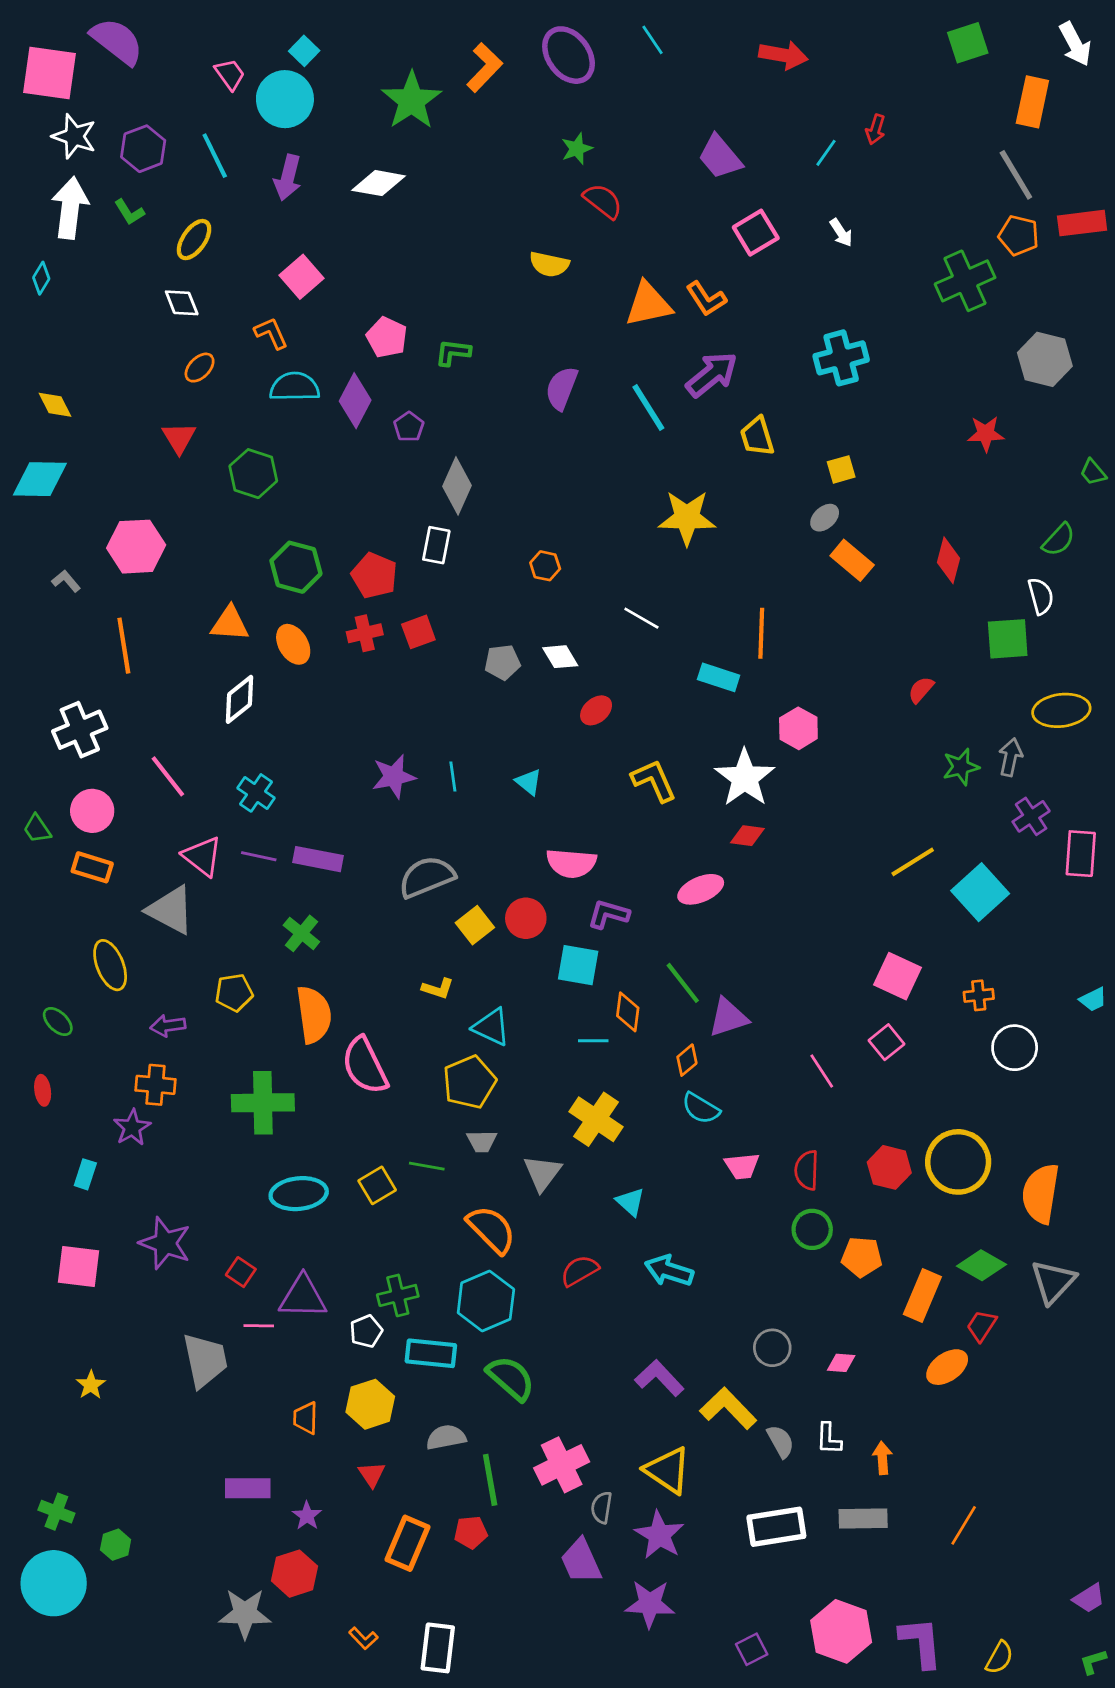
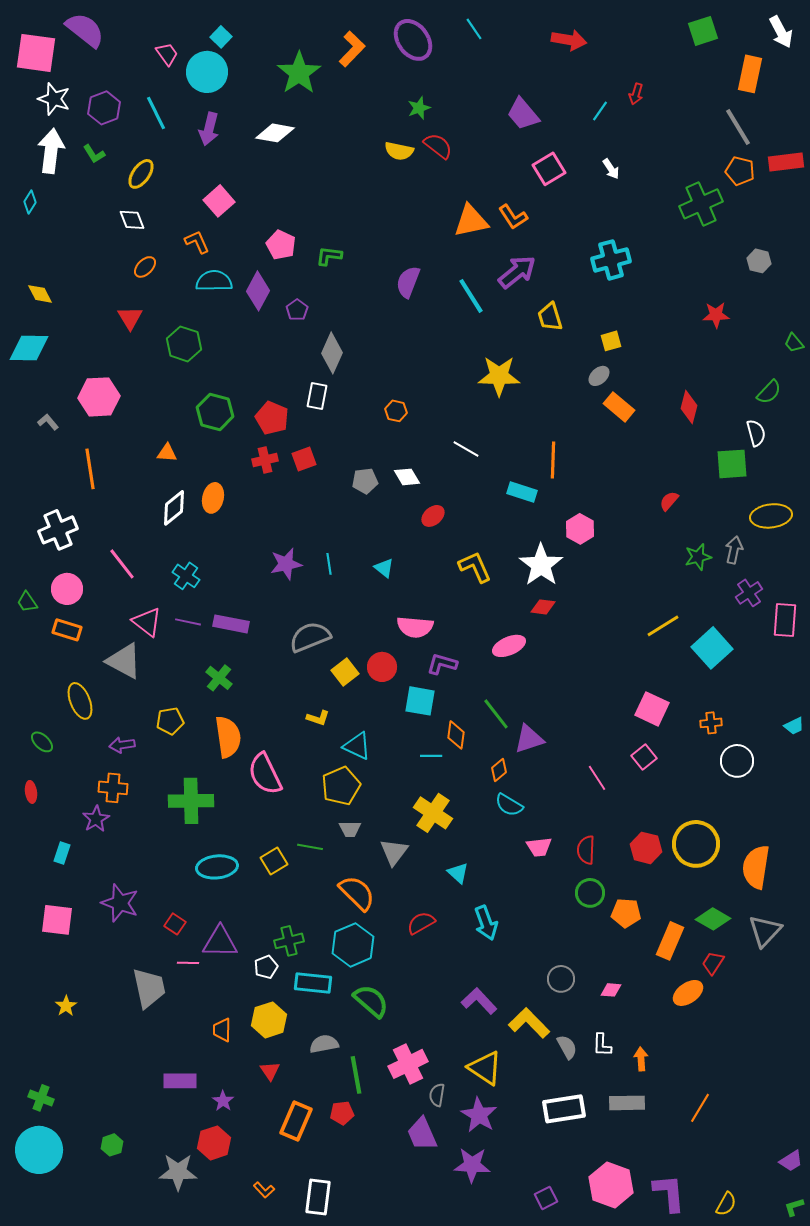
yellow semicircle: (549, 264) -> (399, 151), moved
gray hexagon: (1045, 359) -> (759, 261), size x0.6
orange triangle: (230, 624) -> (167, 453), size x0.7
orange ellipse: (293, 644) -> (213, 498), moved, turned 44
cyan arrow: (669, 1271) -> (486, 923), turned -128
green hexagon: (116, 1545) -> (112, 1145), moved

